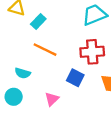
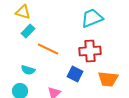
cyan rectangle: (38, 22) -> (28, 31), moved

